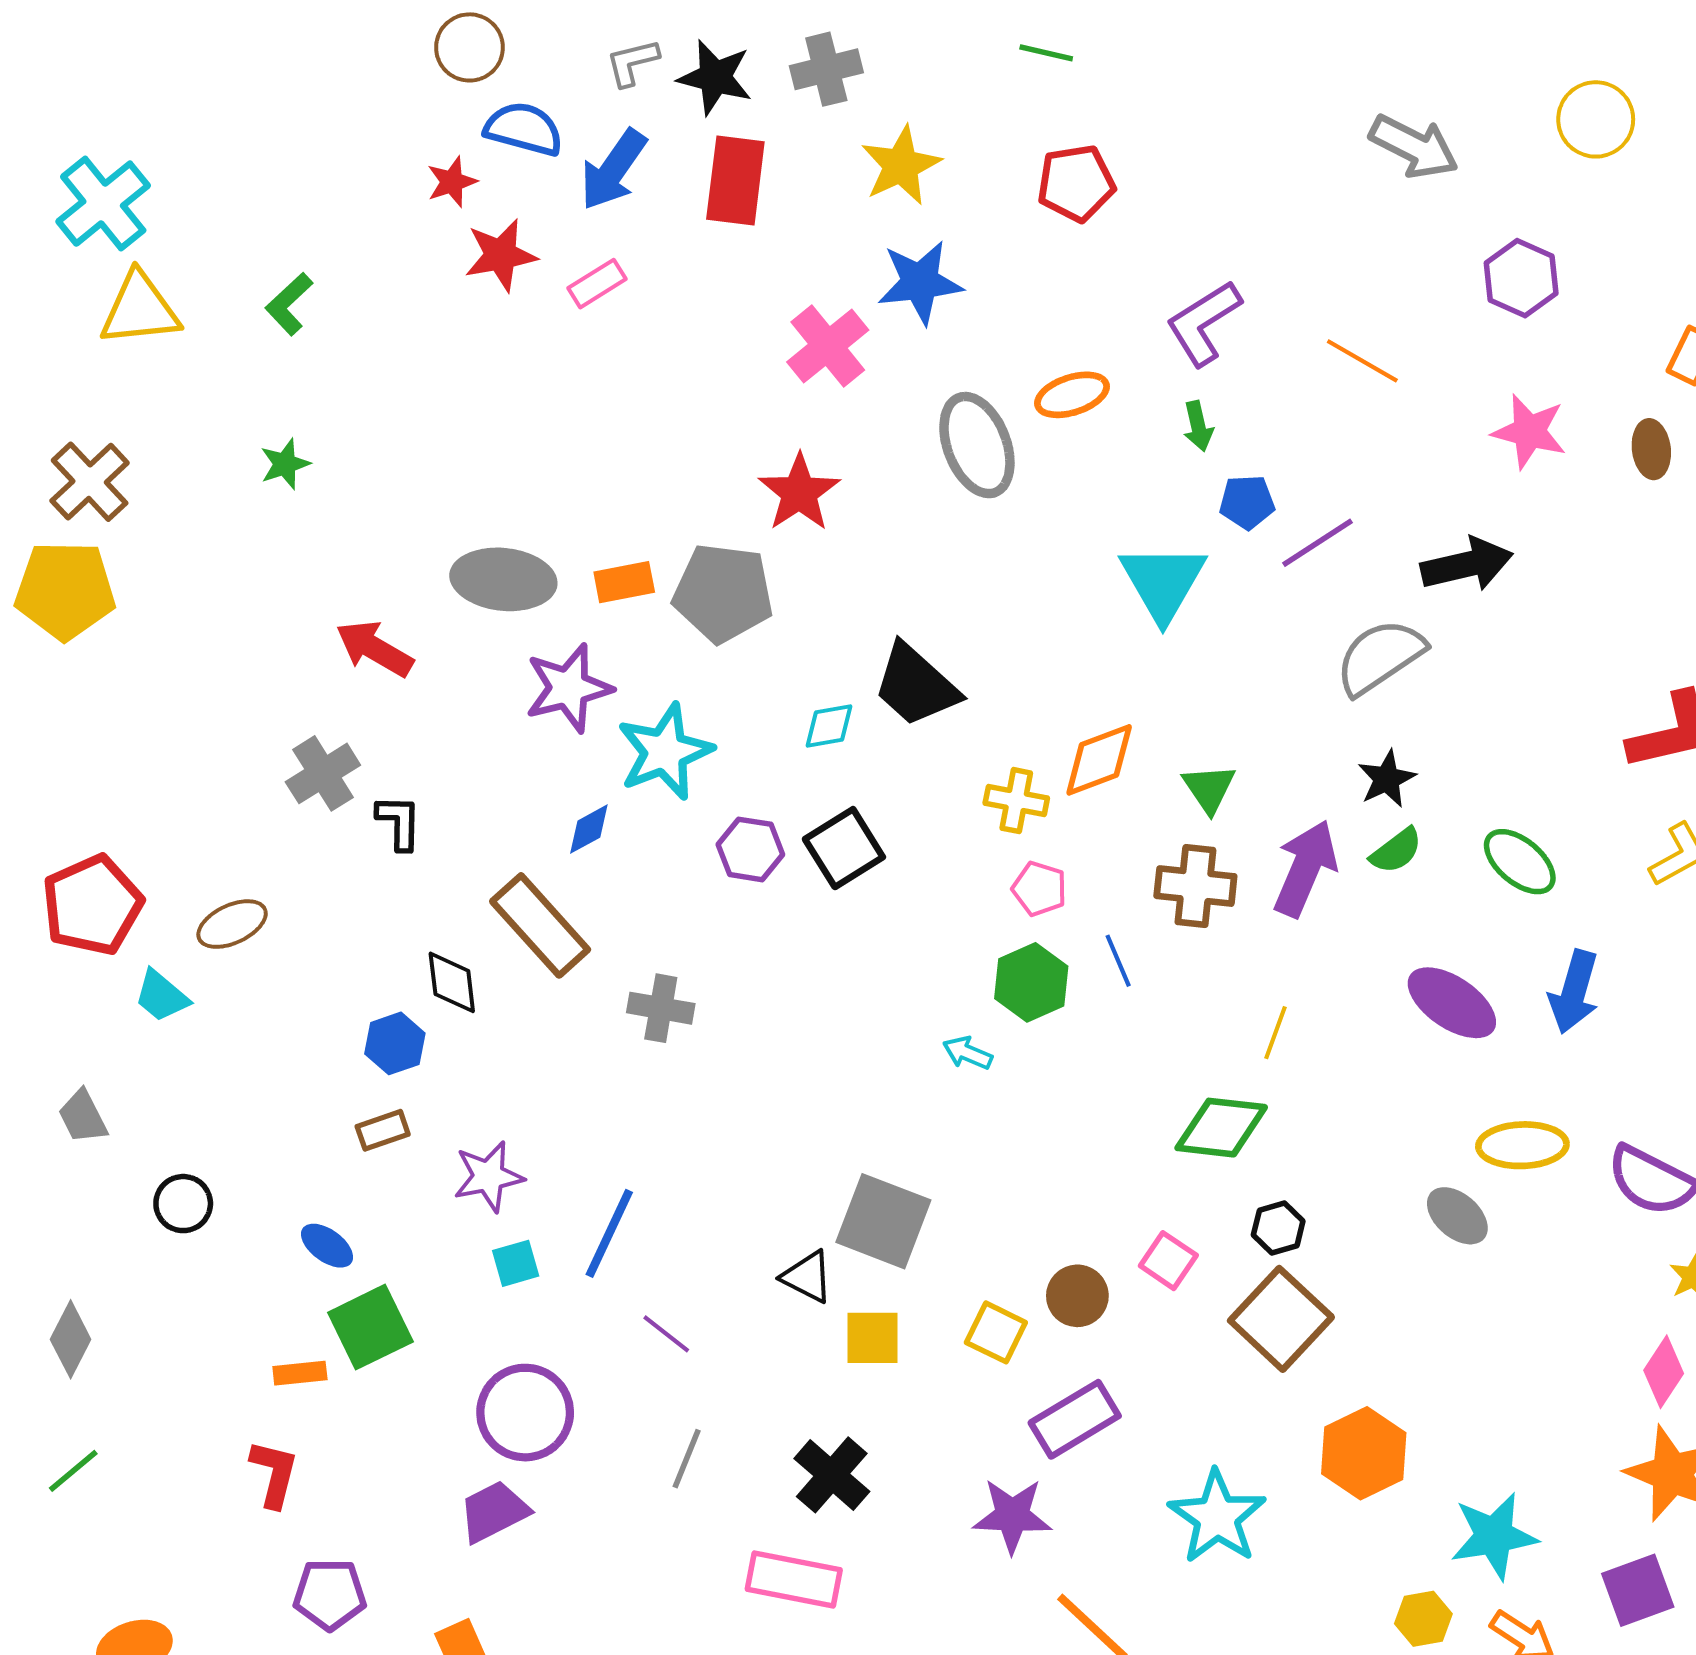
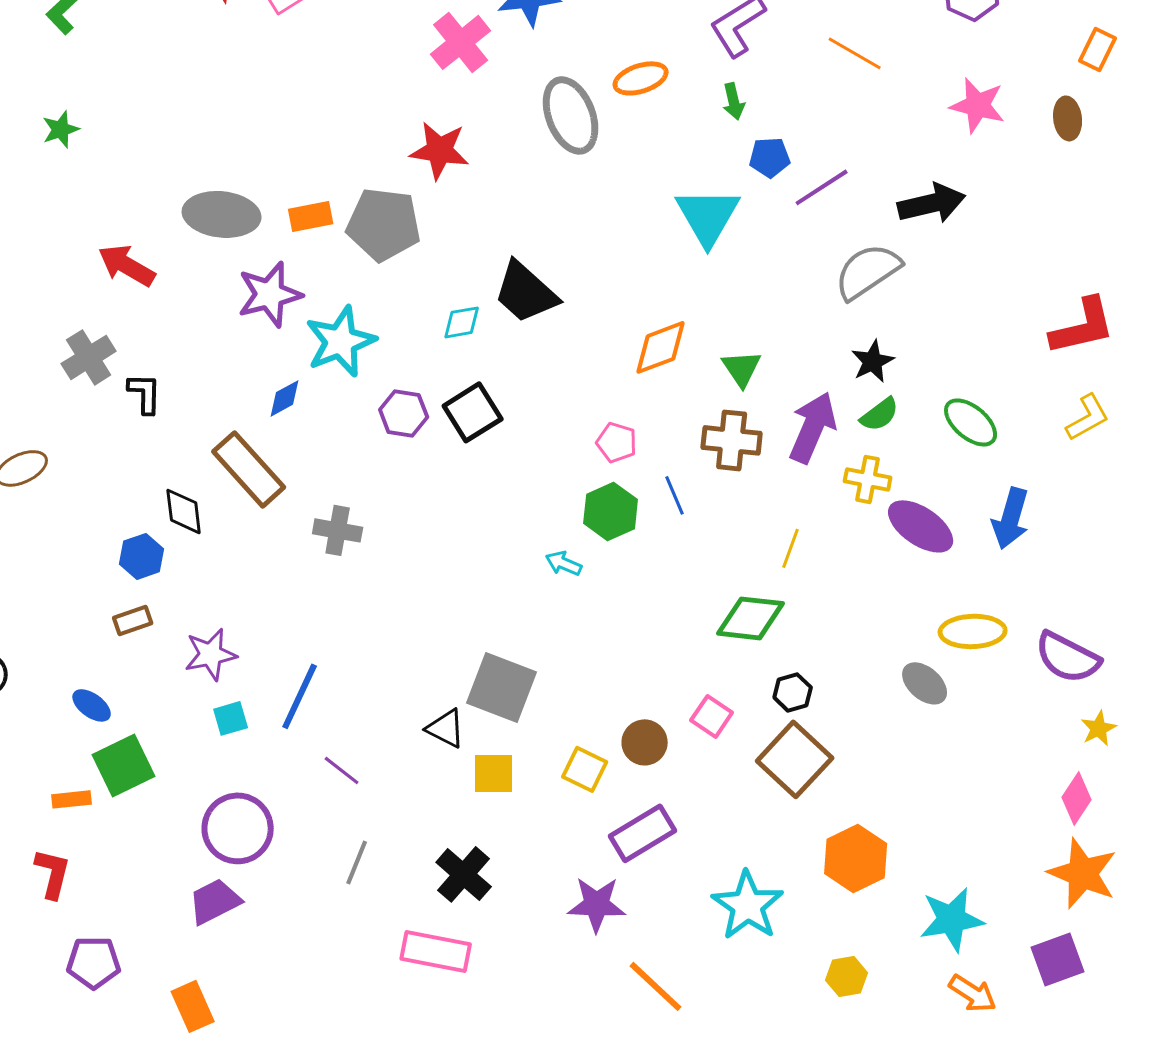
red star: (799, 493) -> (440, 150), turned -30
yellow cross: (1016, 801) -> (868, 479), moved
yellow hexagon: (1423, 1619) -> (847, 976), moved

